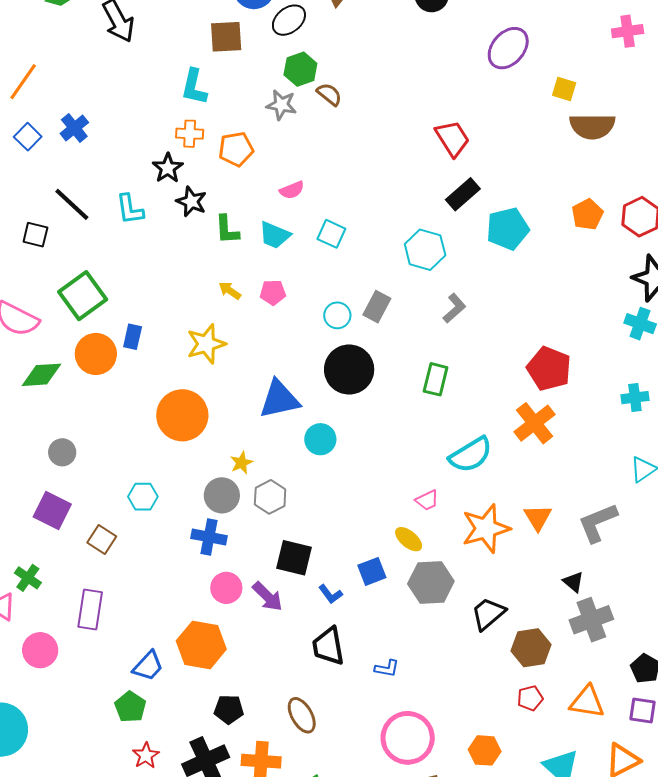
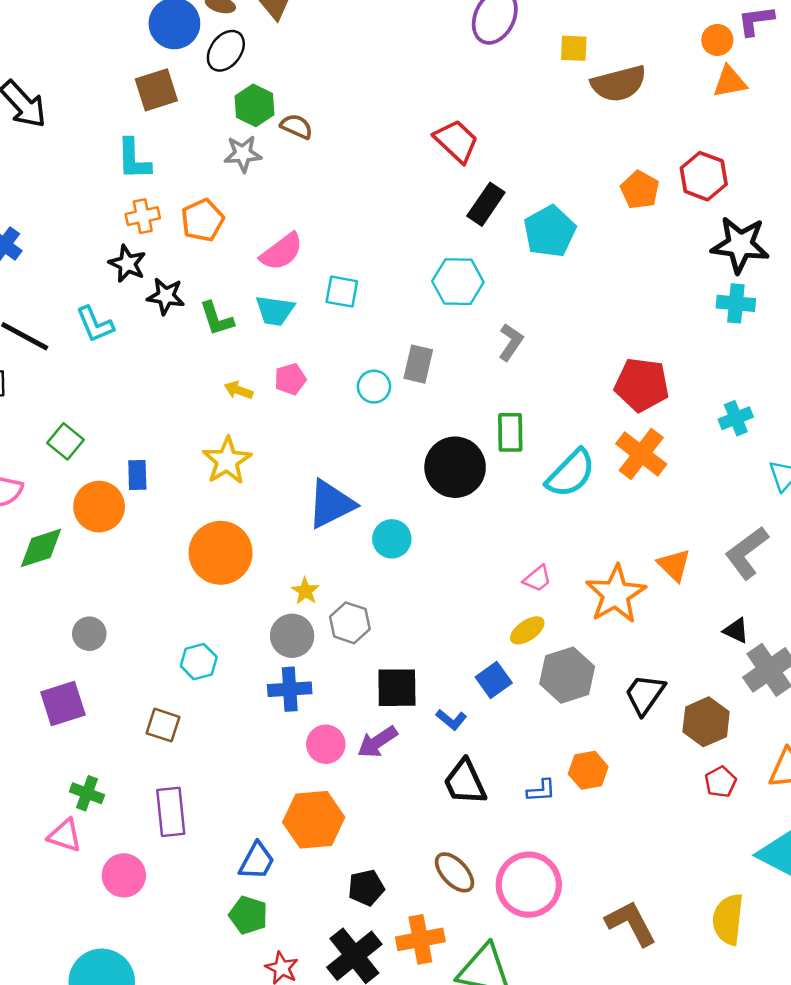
pink semicircle: (292, 190) -> (282, 252), size x1.5
green square: (83, 296) -> (65, 441), size x0.6
black circle: (349, 369) -> (455, 467), moved
cyan cross: (635, 398) -> (736, 418), moved
cyan semicircle: (471, 455) -> (571, 473), moved
purple square: (52, 511) -> (63, 703), moved, turned -30
yellow ellipse: (409, 539) -> (527, 630), turned -60
purple arrow: (268, 597) -> (377, 742), turned 116
pink circle: (408, 738) -> (529, 885), moved
orange hexagon: (485, 750) -> (588, 770), moved

